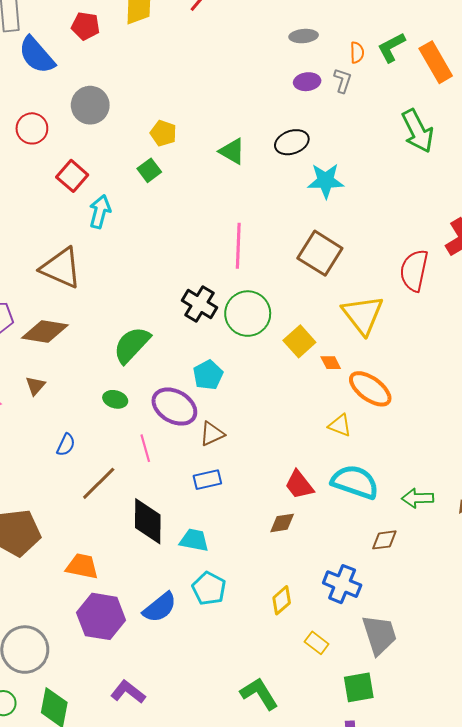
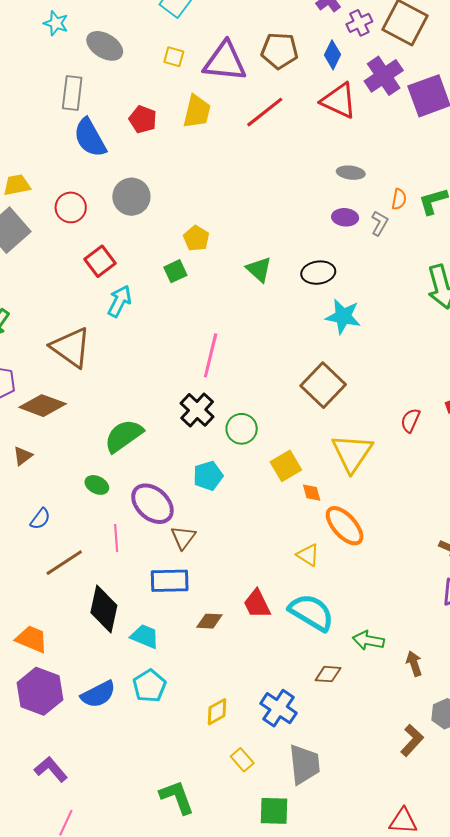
pink line: (238, 246) -> (211, 355), moved
red semicircle: (414, 270) -> (410, 420), size x0.6
green circle: (248, 314) -> (242, 429), size x0.7
cyan pentagon: (208, 375) -> (208, 476), moved
brown triangle: (212, 434) -> (183, 537), turned -40
blue rectangle: (207, 480) -> (170, 581), size x1.4
brown diamond: (282, 523) -> (209, 621), moved

